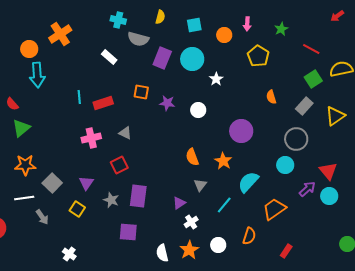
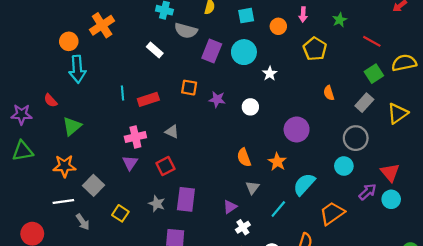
green triangle: (21, 128) -> (72, 126), moved
purple triangle: (86, 183) -> (130, 163), moved

